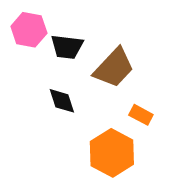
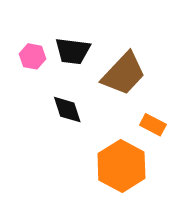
pink hexagon: (29, 30) -> (33, 56), moved, size x0.7

